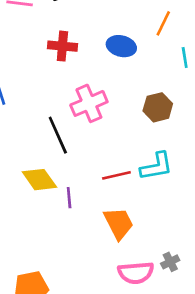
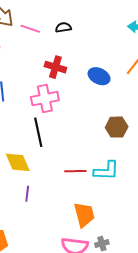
pink cross: (89, 103) -> (45, 99), moved
purple line: (69, 198) -> (27, 194), moved
orange trapezoid: (119, 223) -> (84, 215), moved

